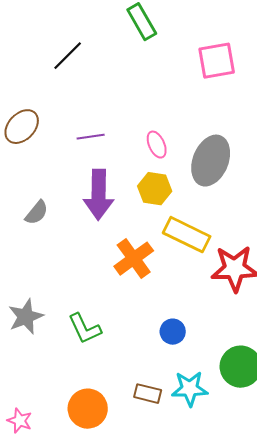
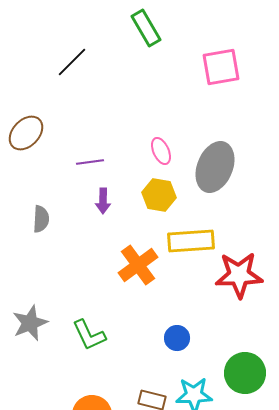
purple line: (91, 137) -> (90, 162), moved
purple arrow: (99, 195) -> (103, 201), size x0.5
gray semicircle: (37, 213) -> (41, 219), turned -36
yellow rectangle: (187, 235) -> (191, 241), turned -30

